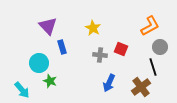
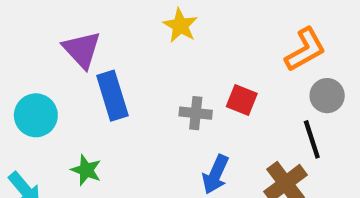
yellow star: (93, 28) -> (180, 26), moved
blue rectangle: (62, 47) -> (112, 96), size x1.5
cyan circle: (39, 63) -> (36, 115), moved

